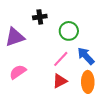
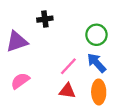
green circle: (69, 31) -> (96, 35), moved
red triangle: (60, 81) -> (67, 91), turned 35

